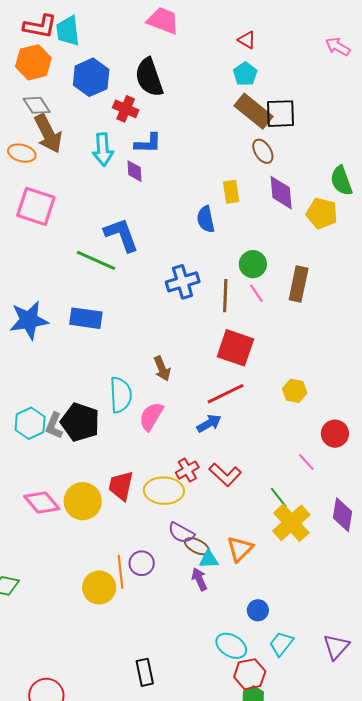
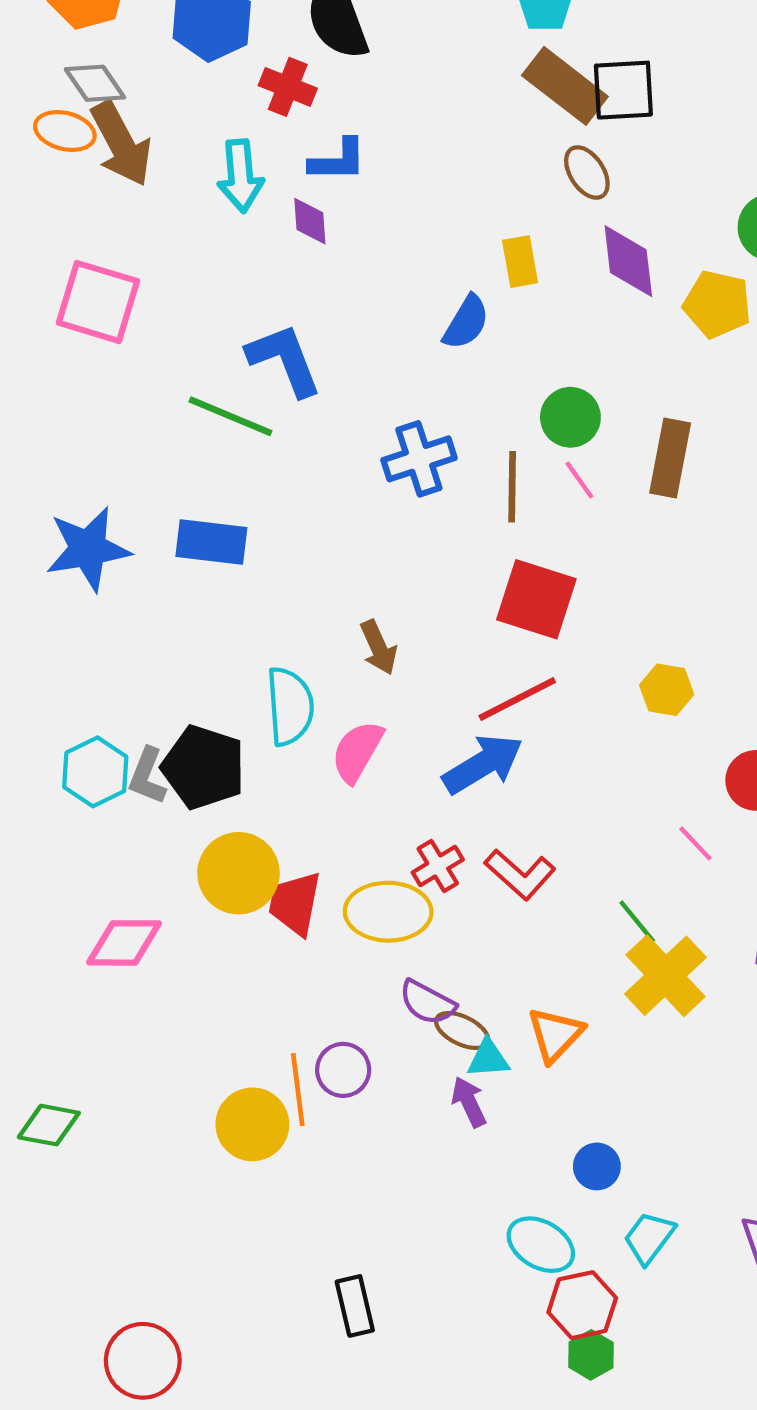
orange ellipse: (22, 153) -> (65, 131), moved
blue semicircle: (206, 219) -> (466, 322), turned -136
blue arrow: (209, 423) -> (483, 764), size x1.5
yellow circle: (83, 501) -> (239, 873), moved
pink diamond: (42, 502) -> (124, 943), turned -48

